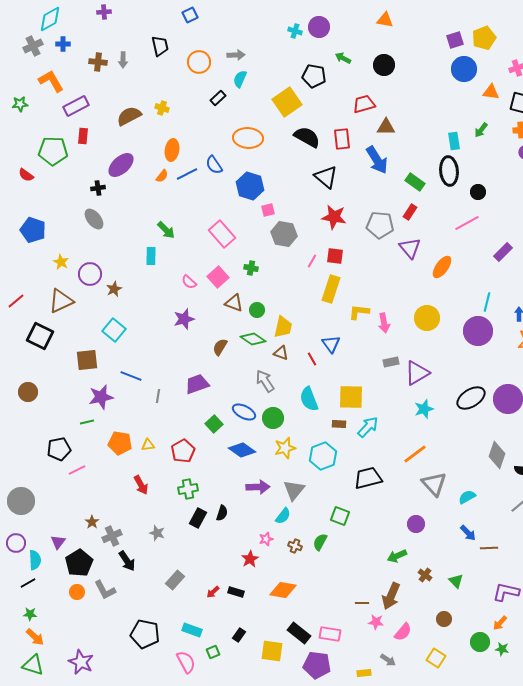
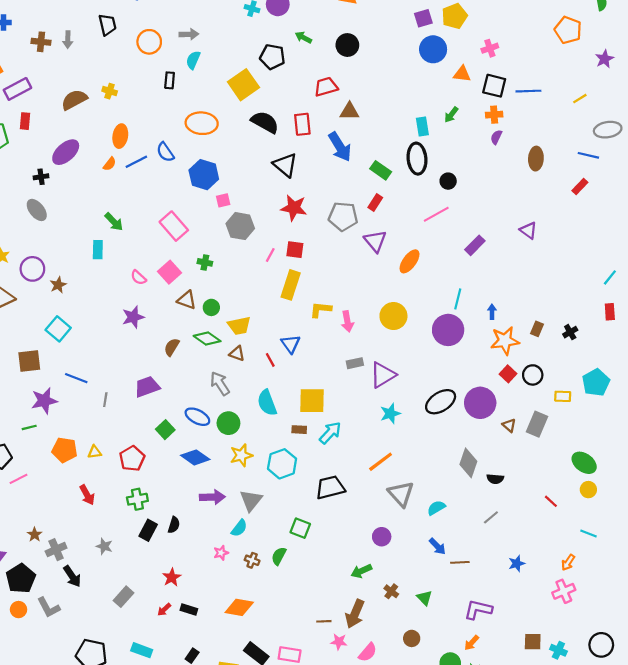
black rectangle: (218, 98) -> (170, 80), turned -42
yellow trapezoid: (283, 327) -> (239, 326), turned 65
red star: (250, 559) -> (172, 577), moved

